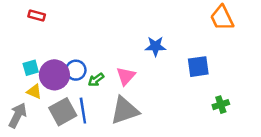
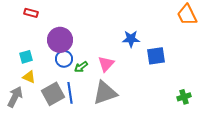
blue square: (198, 67) -> (156, 56), moved
purple circle: (54, 75) -> (60, 40), moved
green cross: (221, 105) -> (184, 97), moved

